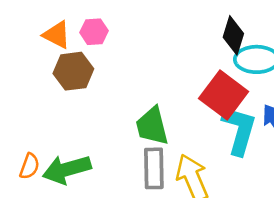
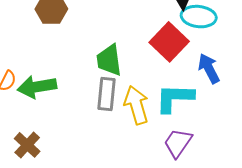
cyan L-shape: (239, 130) -> (175, 98), moved, turned -111

